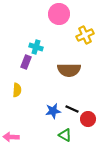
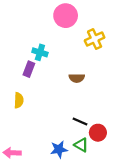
brown semicircle: (69, 70) -> (77, 78), size x0.6
blue star: (53, 111) -> (59, 149), moved
green triangle: (65, 135) -> (81, 145), moved

